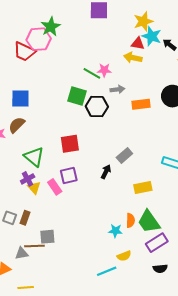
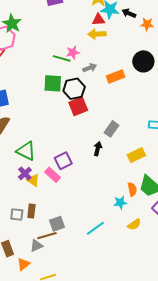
red square: (70, 144) -> (78, 106), moved
cyan line: (107, 271) -> (95, 228), moved

